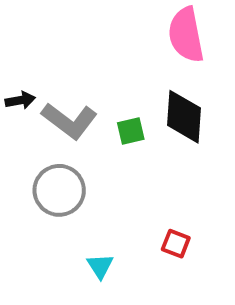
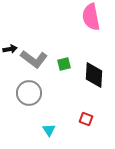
black diamond: (184, 117) -> (94, 75), moved

